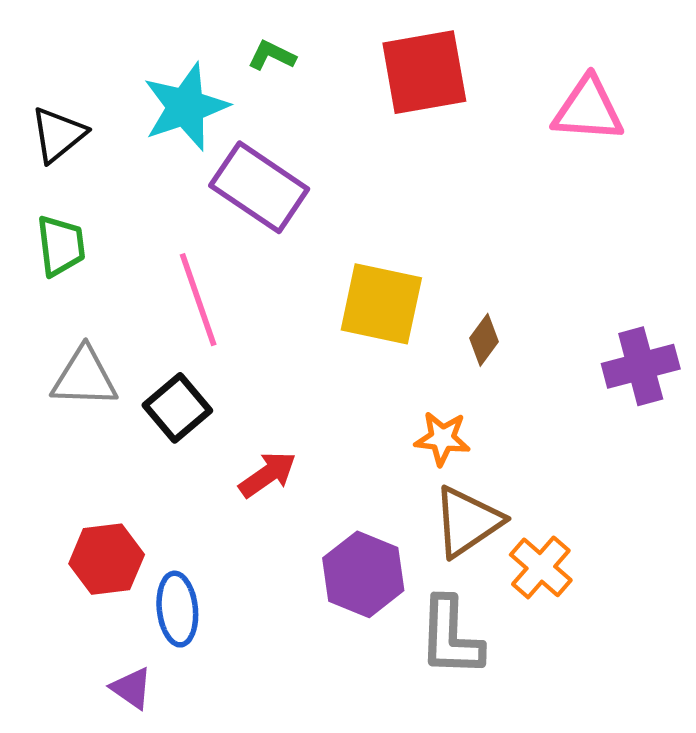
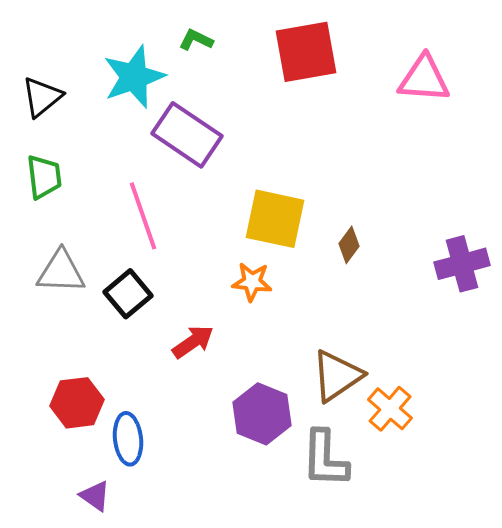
orange star: (442, 438) -> (252, 282), moved

